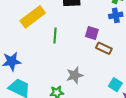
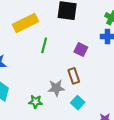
brown rectangle: (104, 48) -> (74, 76), moved, turned 35
cyan square: (115, 85) -> (78, 103), moved

